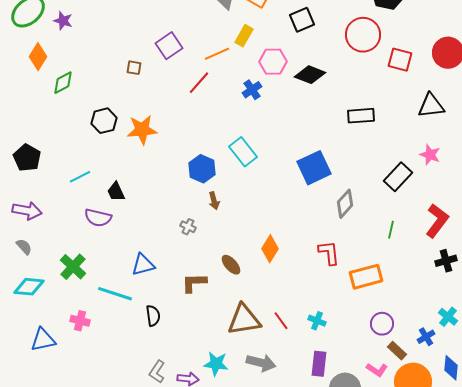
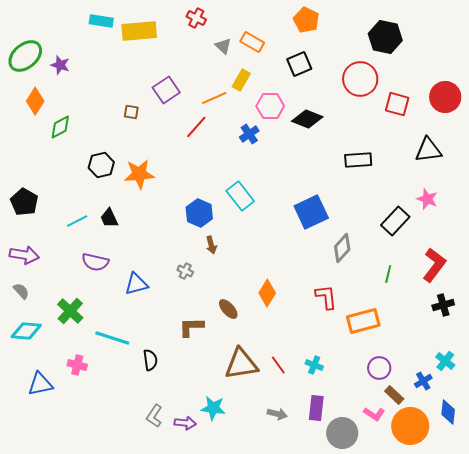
black trapezoid: (116, 192) -> (109, 218), moved
blue triangle: (143, 265) -> (136, 284), moved
gray arrow: (261, 363) -> (277, 414), moved, size x0.7

